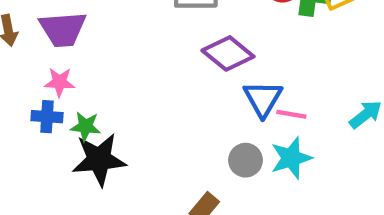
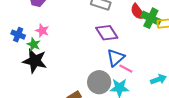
pink star: (59, 82) -> (42, 31), moved
gray circle: (246, 160) -> (99, 82), size x1.5

